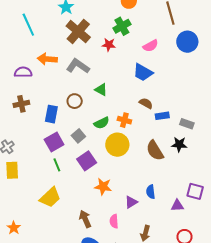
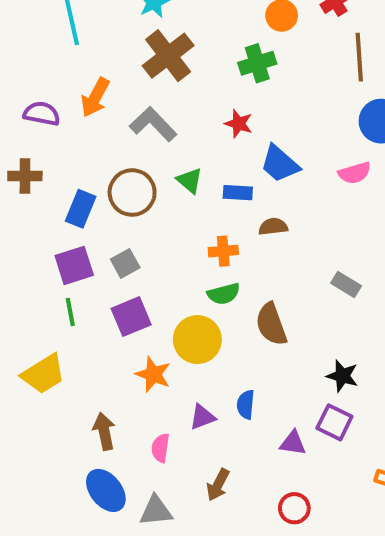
red star: (109, 45) -> (239, 124), moved
pink semicircle: (151, 46) -> (355, 173), moved
orange arrow: (47, 59) -> (95, 97), turned -78
brown circle: (75, 101) -> (132, 192), size x1.5
brown semicircle: (146, 103) -> (273, 227), turned -48
blue rectangle: (162, 116) -> (238, 193), moved
orange cross: (124, 120) -> (223, 251), turned -32
green semicircle: (102, 123) -> (224, 294), moved
black star: (179, 144) -> (342, 376), moved
yellow circle: (117, 145) -> (197, 340), moved

